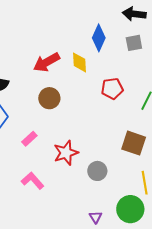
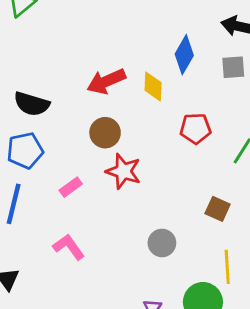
brown square: (134, 143) -> (218, 209), size x0.7
red star: (66, 153) -> (123, 171), moved, turned 30

